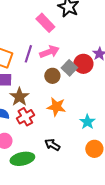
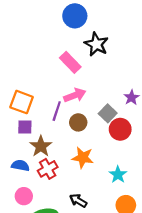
purple line: (28, 54) -> (57, 111), moved
red circle: (83, 64) -> (120, 129), moved
gray square: (69, 68) -> (108, 113), moved

